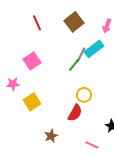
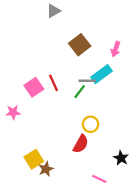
red line: (37, 23) -> (53, 83), moved
gray line: (81, 55) -> (87, 81), turned 63
yellow square: (32, 102) -> (34, 159), moved
brown star: (51, 136) -> (46, 169), moved

